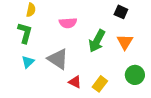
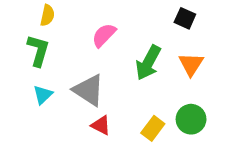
pink semicircle: (68, 23) -> (104, 35), turned 138
green circle: (135, 75) -> (191, 119), moved
red triangle: (75, 82) -> (101, 125), moved

